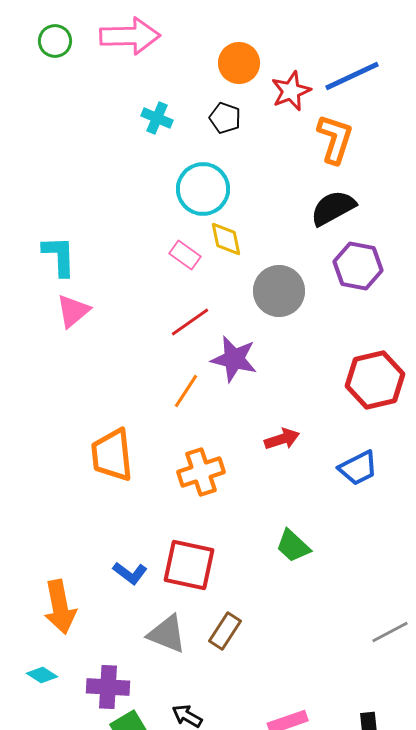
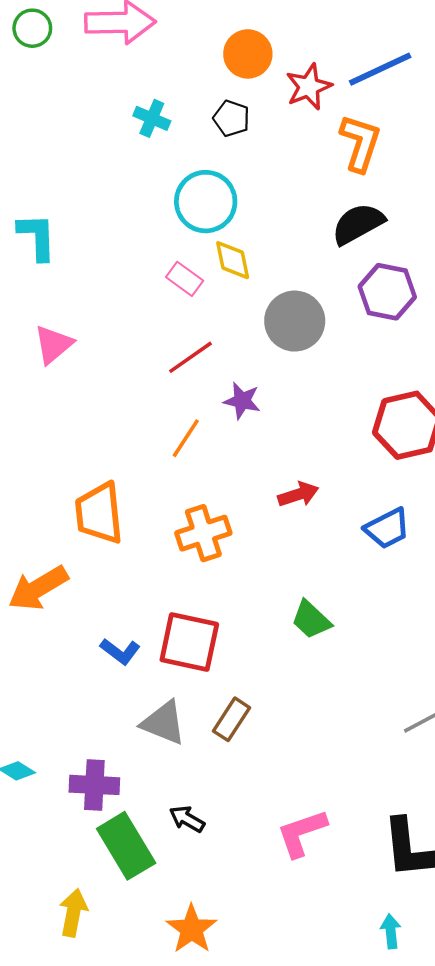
cyan L-shape: (59, 256) -> (37, 237), moved
purple star: (234, 359) -> (242, 401), size x0.7
orange arrow: (60, 607) -> (38, 588), moved, turned 70

